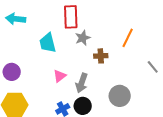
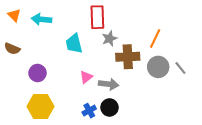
brown cross: (101, 56) -> (128, 57), size x1.6
gray arrow: (82, 83) -> (108, 84), turned -102
gray circle: (120, 96) -> (158, 67), moved

